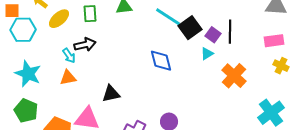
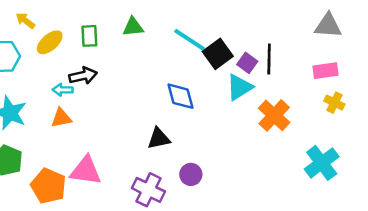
cyan triangle: (207, 54) -> (240, 87), size x1.6
cyan arrow: (69, 56) -> (63, 90), turned 126
black triangle: (111, 94) -> (159, 139), moved

